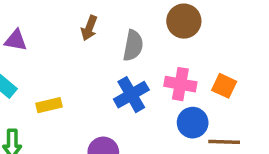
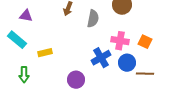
blue cross: (131, 95) -> (101, 58), moved

